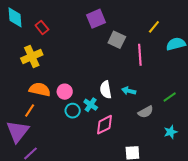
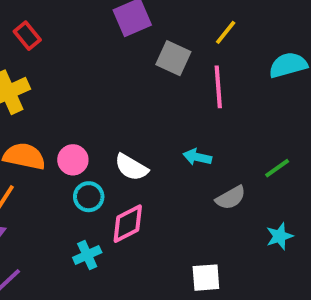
yellow line: (154, 27) -> (226, 32), moved
white semicircle: (106, 90) -> (131, 167), moved, turned -48
cyan cross: (91, 105) -> (87, 255), moved, turned 32
pink diamond: (105, 125) -> (128, 224), moved

